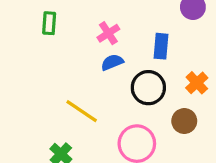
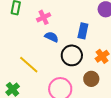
pink cross: (108, 33) -> (44, 17), moved
blue semicircle: (112, 62) -> (52, 37), turned 40

